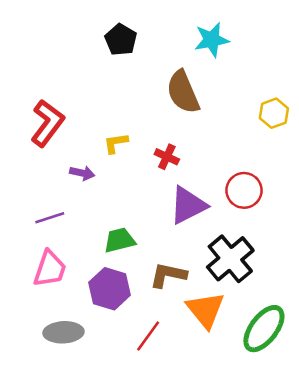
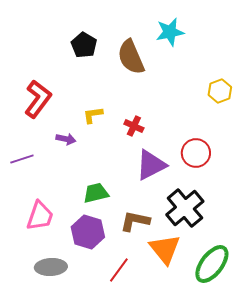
black pentagon: (121, 40) -> (84, 45), moved
brown semicircle: (183, 92) -> (131, 57), moved
purple line: (50, 218) -> (22, 159), moved

